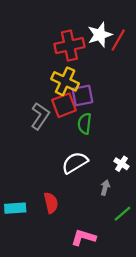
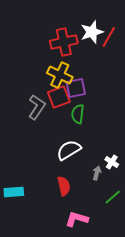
white cross: (121, 164) -> (112, 162), moved
red semicircle: (51, 203) -> (64, 186), moved

